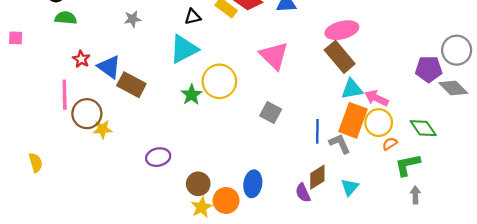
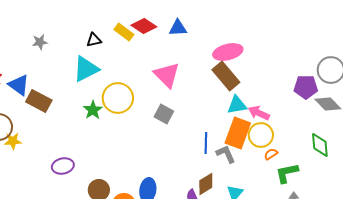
gray square: (271, 113) -> (164, 114), moved
green diamond: (423, 128) -> (320, 145), moved, turned 30

